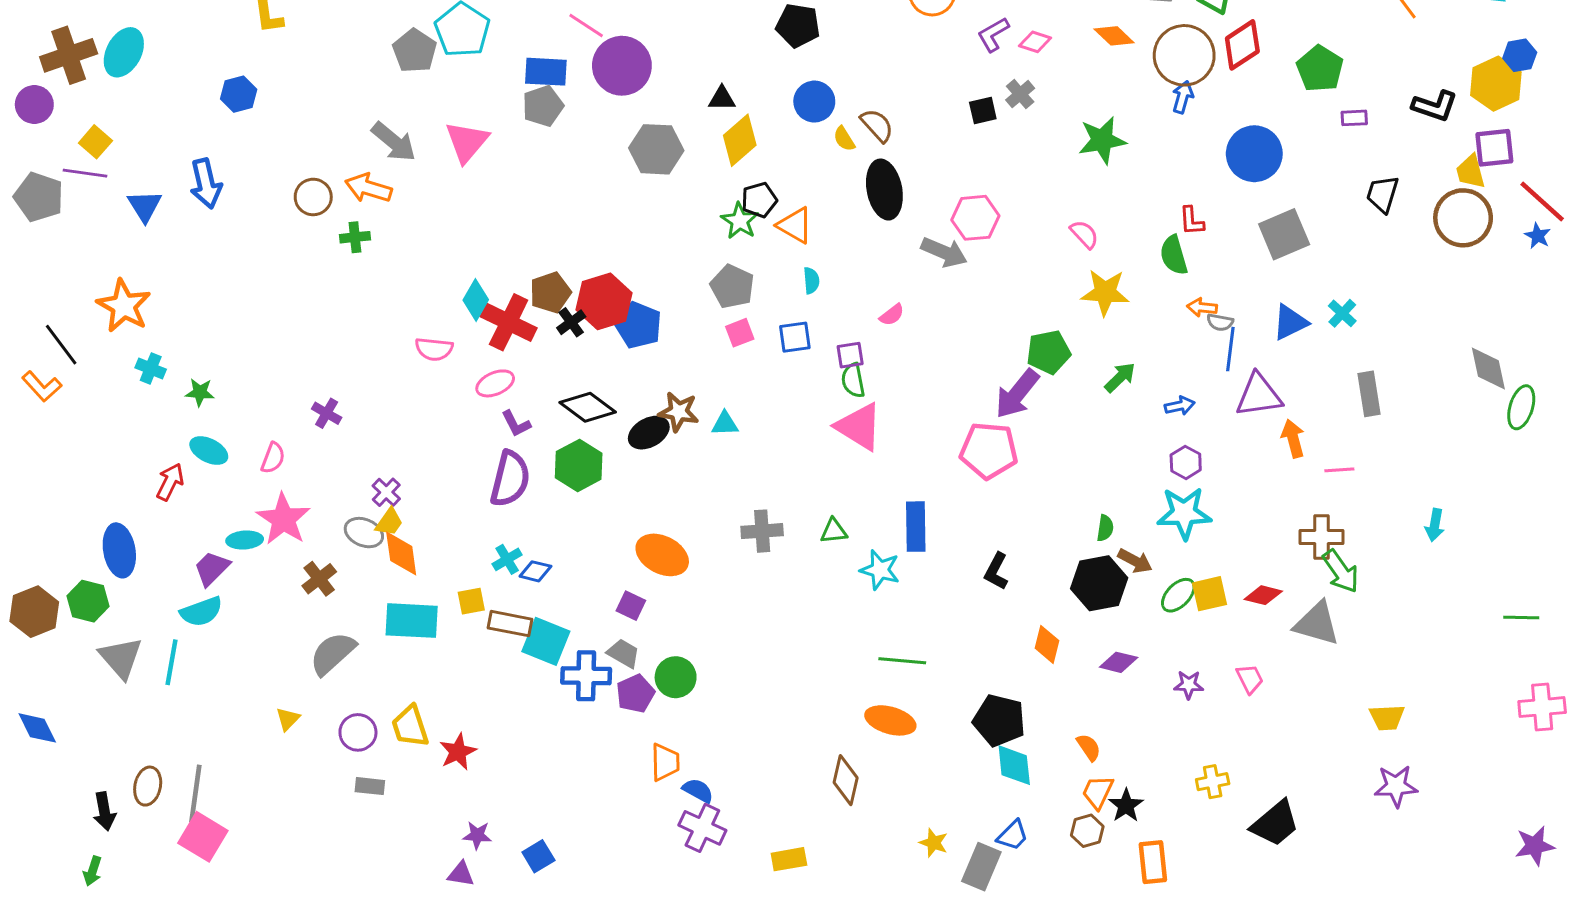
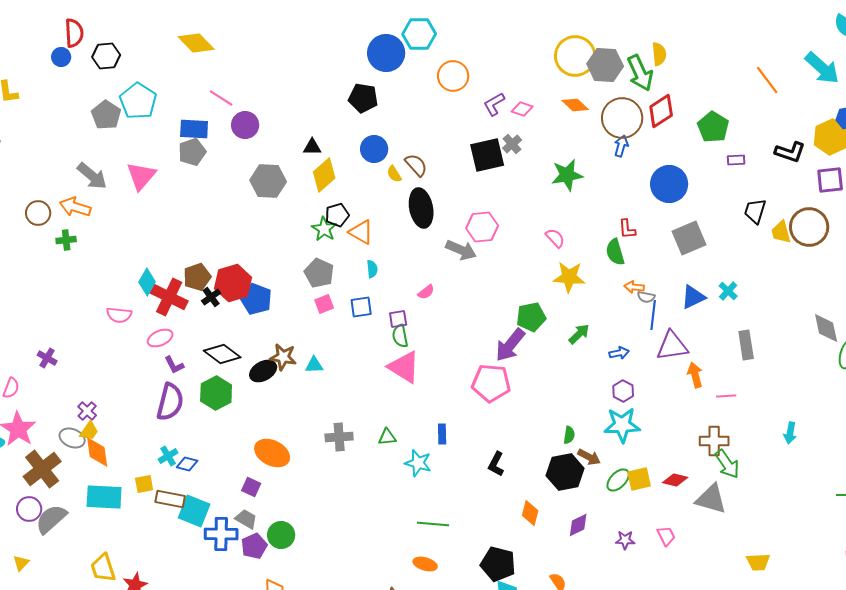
purple circle: (622, 66) -> (245, 125), size x0.7
black square: (983, 110) -> (487, 155), size x1.8
yellow trapezoid: (1471, 172) -> (781, 232), moved
blue rectangle: (916, 527) -> (442, 434), size x0.6
brown cross: (319, 579) -> (42, 469), size x1.6
purple diamond: (1119, 662) -> (578, 525), turned -40
orange ellipse: (890, 720) -> (425, 564), size x0.7
purple circle: (358, 732) -> (29, 509), moved

